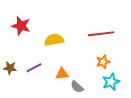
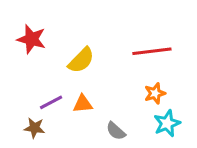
yellow semicircle: (54, 40) -> (81, 60), turned 144
brown star: (10, 68) -> (35, 128), moved
orange triangle: (62, 74) -> (83, 104), moved

